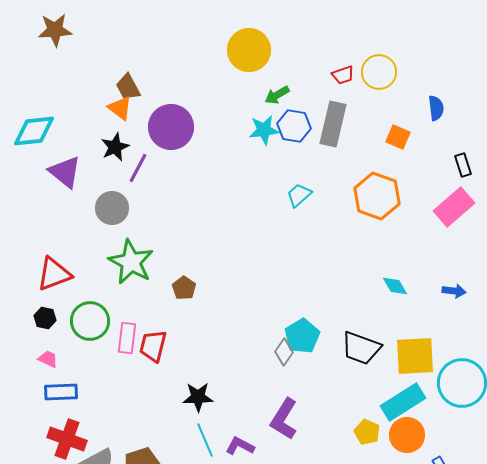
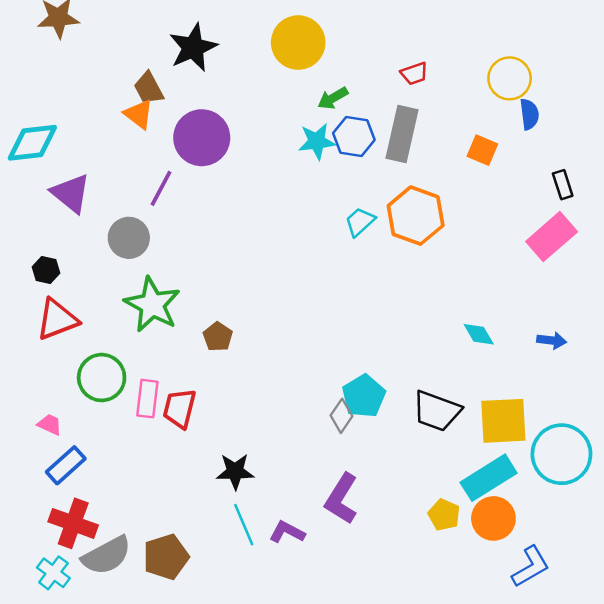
yellow circle: (379, 72) -> (510, 78), moved
black star: (115, 147) -> (193, 47), moved, size x1.4
orange hexagon: (377, 196) -> (416, 216), moved
black hexagon: (45, 318) -> (46, 270), moved
blue rectangle: (61, 392) -> (66, 465), turned -40

